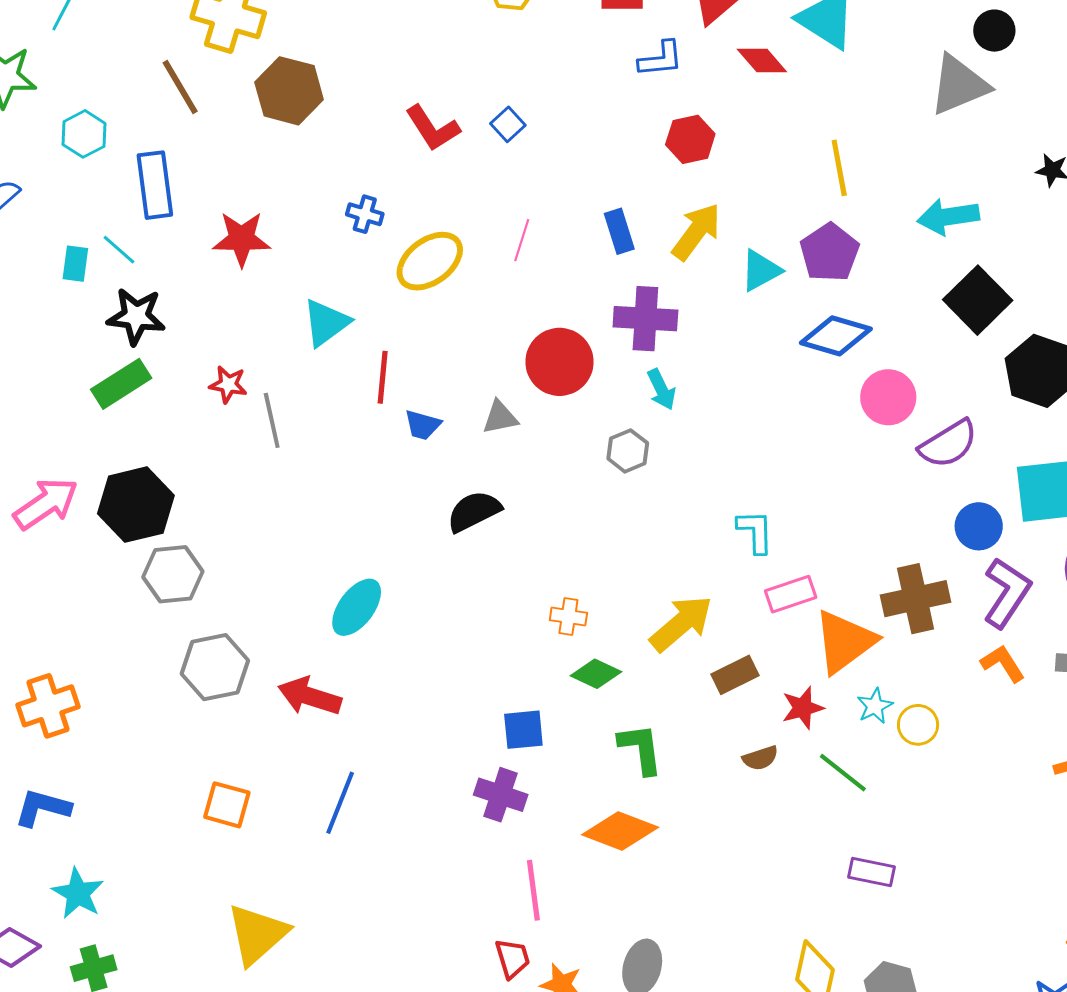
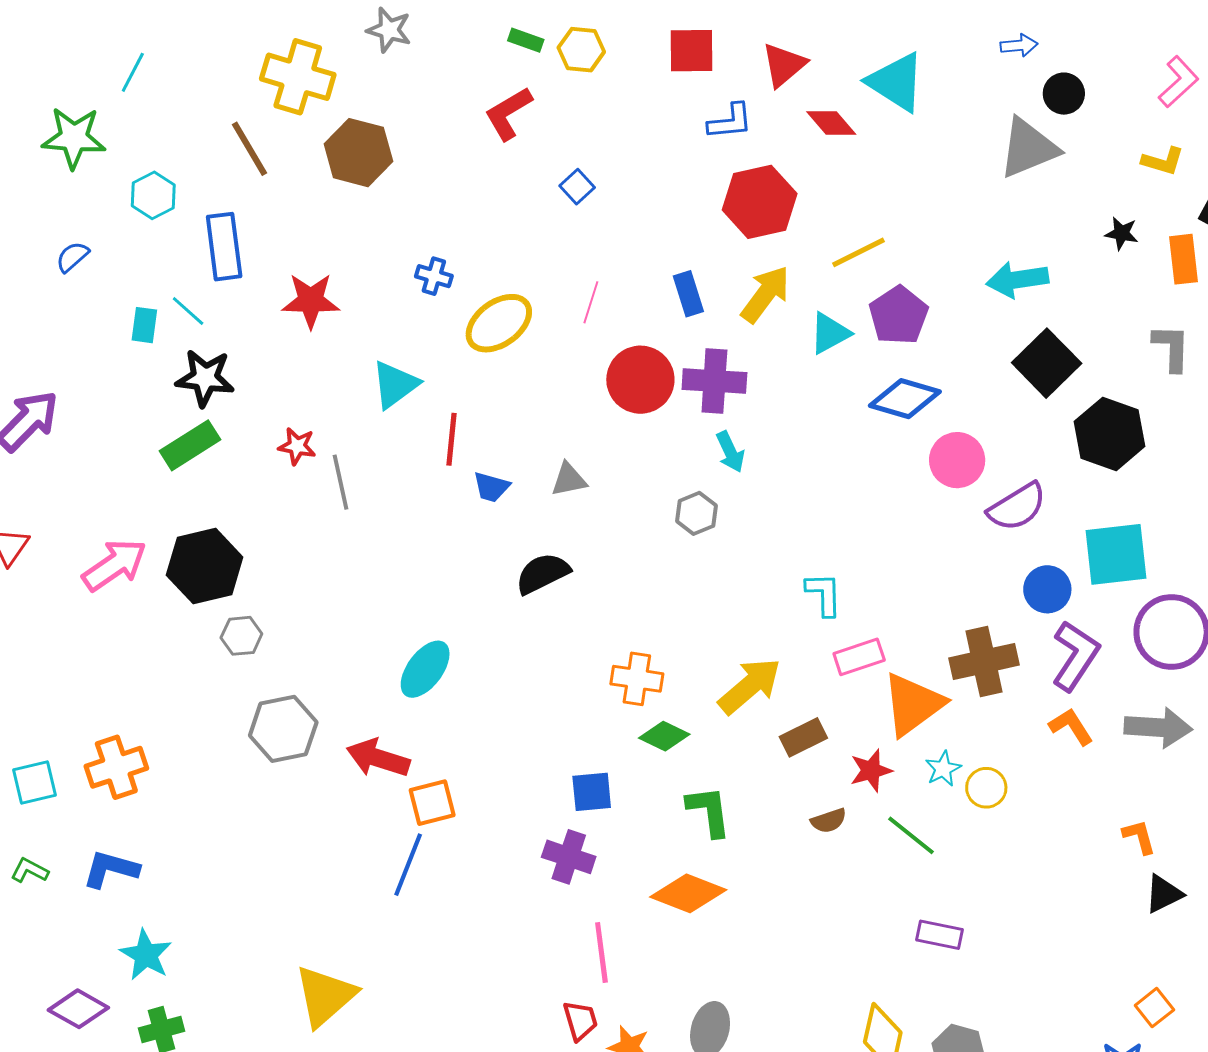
red L-shape: (433, 128) -> (508, 113), moved, turned 92
red hexagon: (690, 139) -> (760, 202), size x1.5
yellow line: (839, 168) -> (858, 252), moved, turned 74
red circle: (559, 362) -> (640, 380), moved
gray hexagon: (173, 574) -> (241, 636), size x0.7
orange cross: (568, 617) -> (637, 679), size x1.4
orange square: (227, 805) -> (432, 803), moved, turned -30

